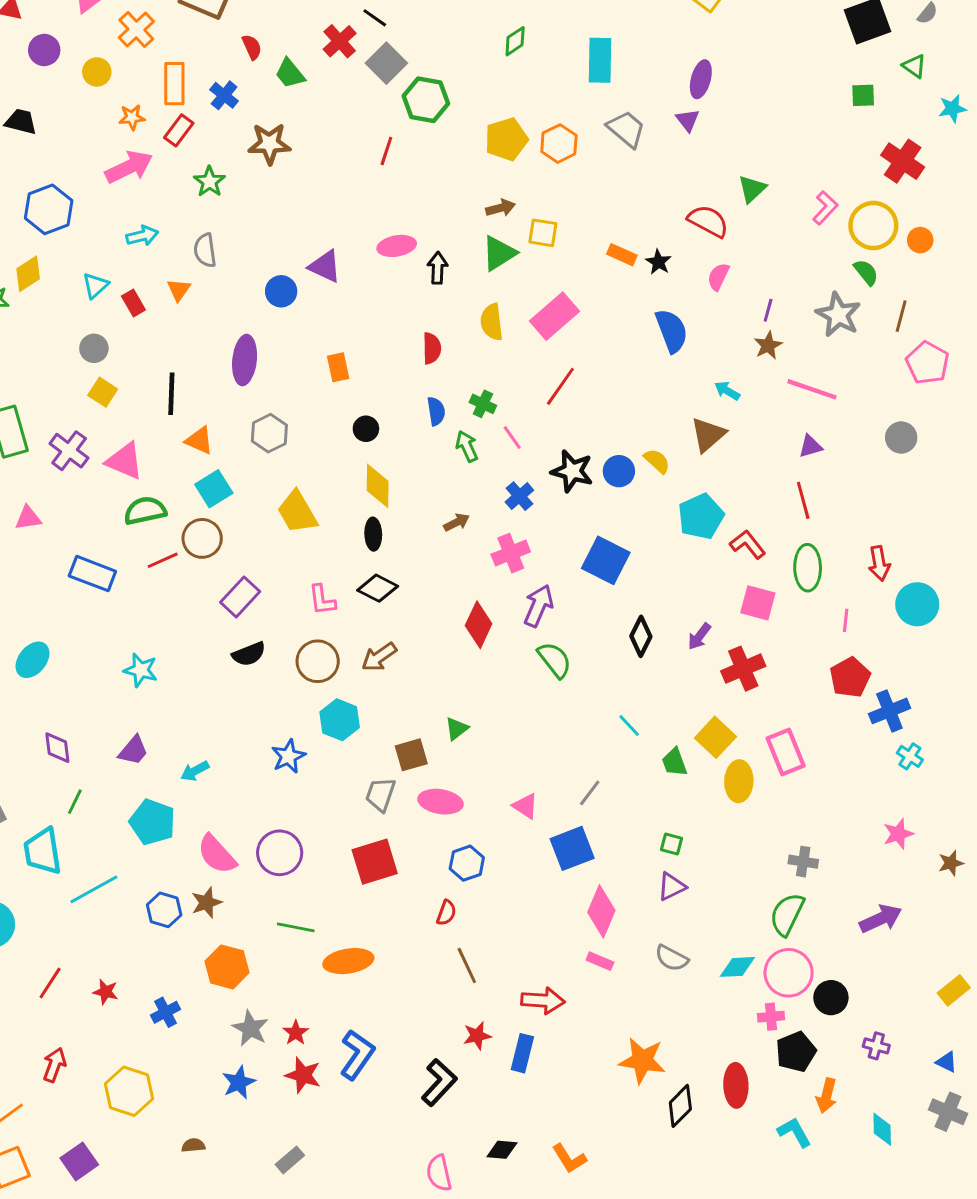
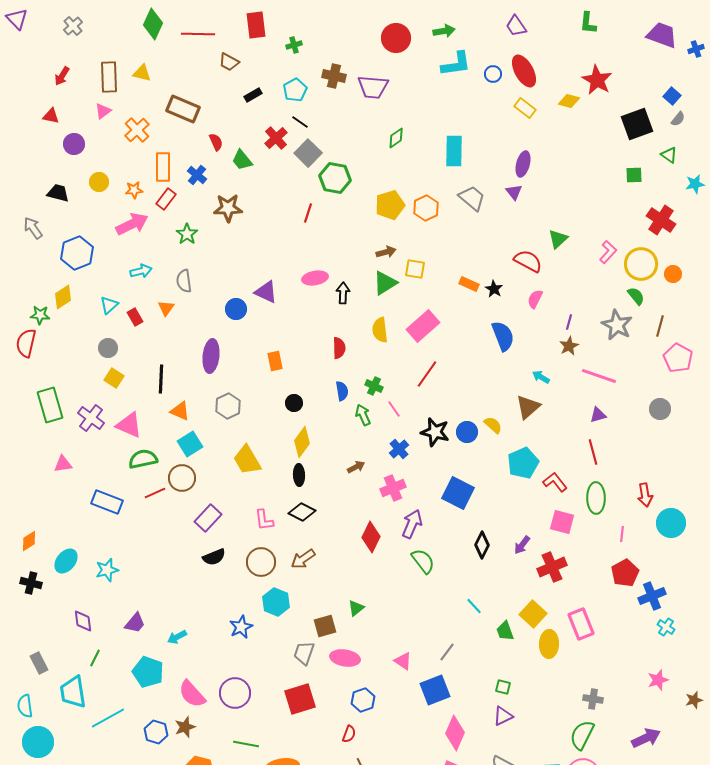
yellow circle: (97, 72) -> (99, 182), moved
yellow diamond: (378, 486) -> (302, 442), turned 36
cyan star: (141, 670) -> (107, 570), moved, turned -30

